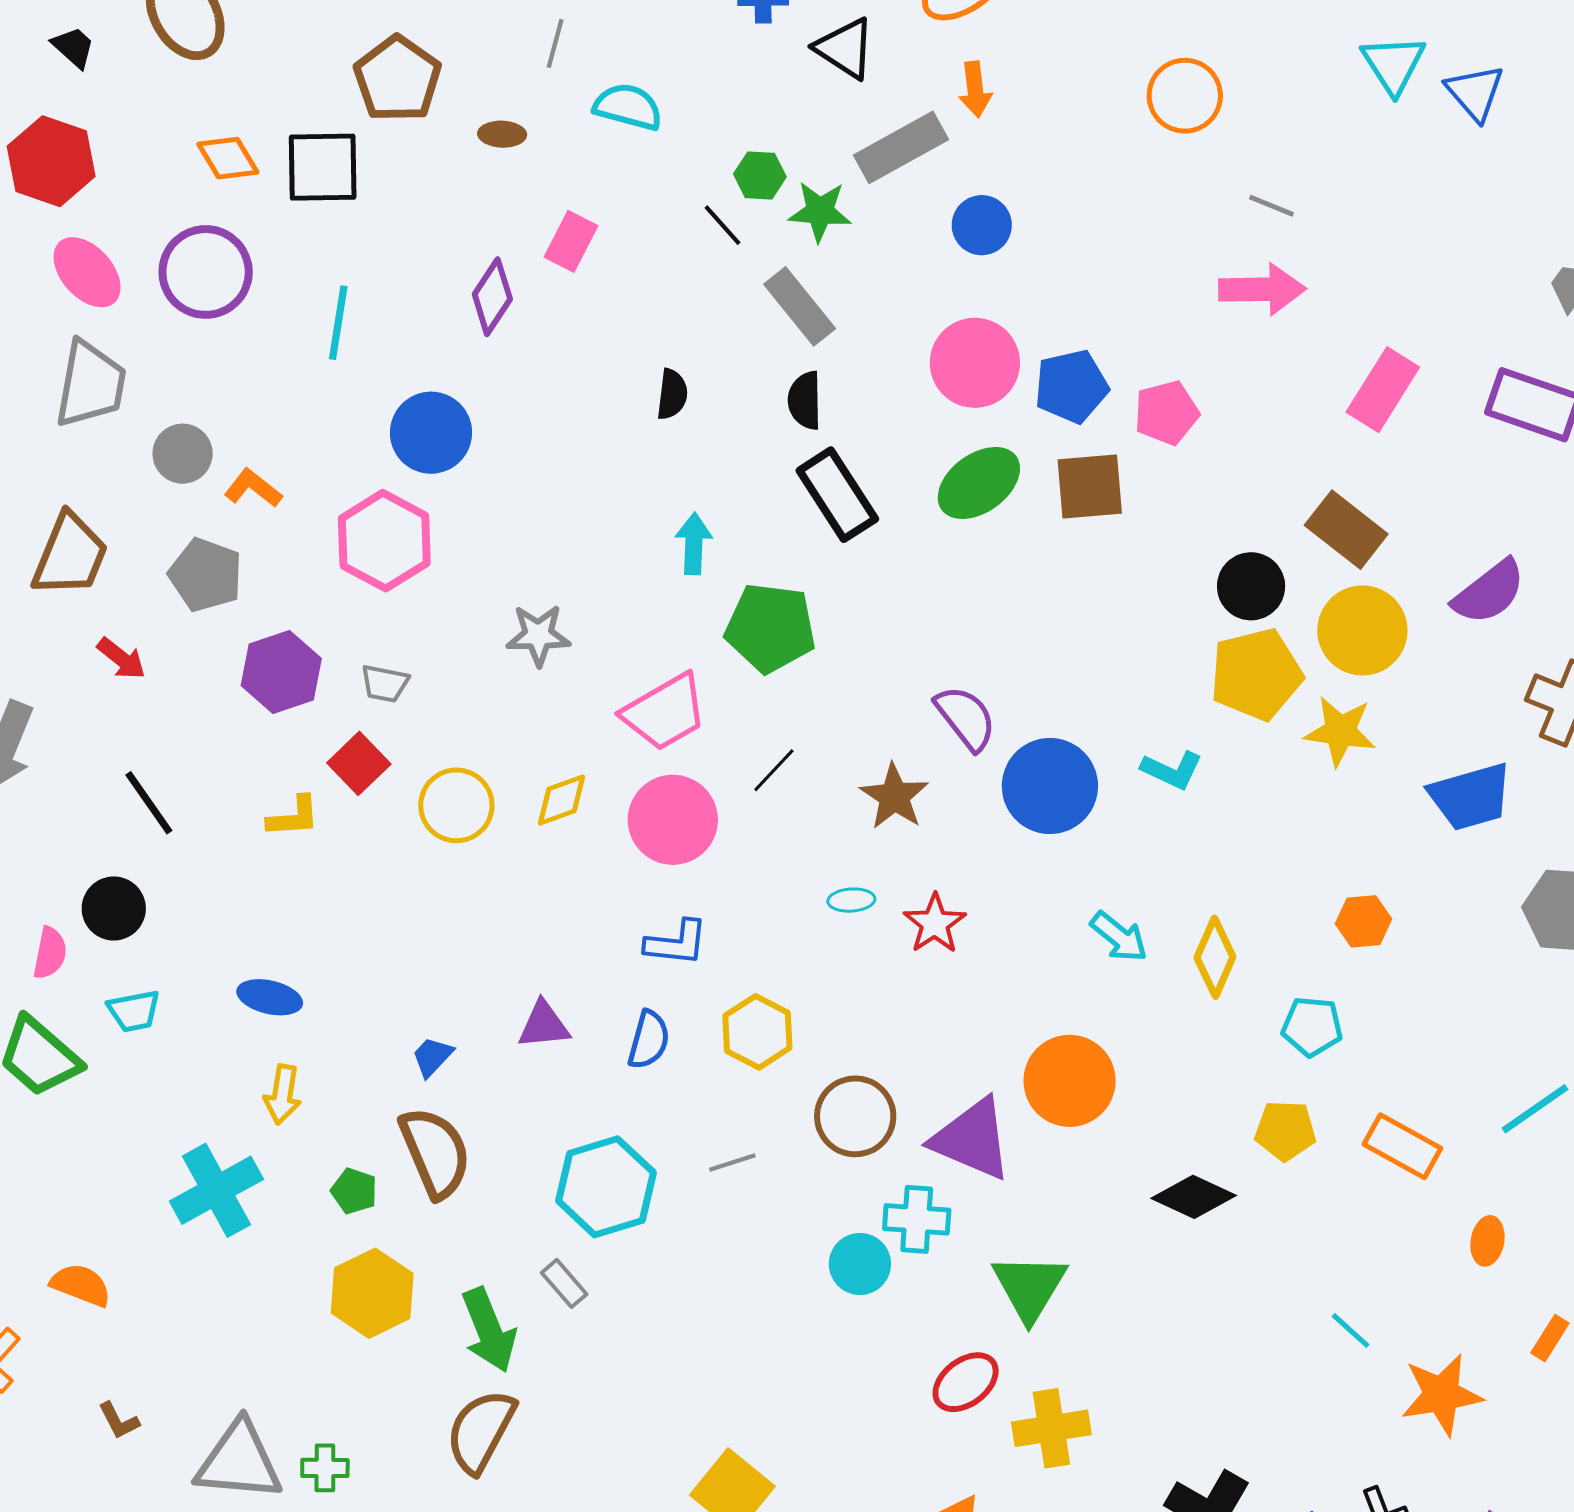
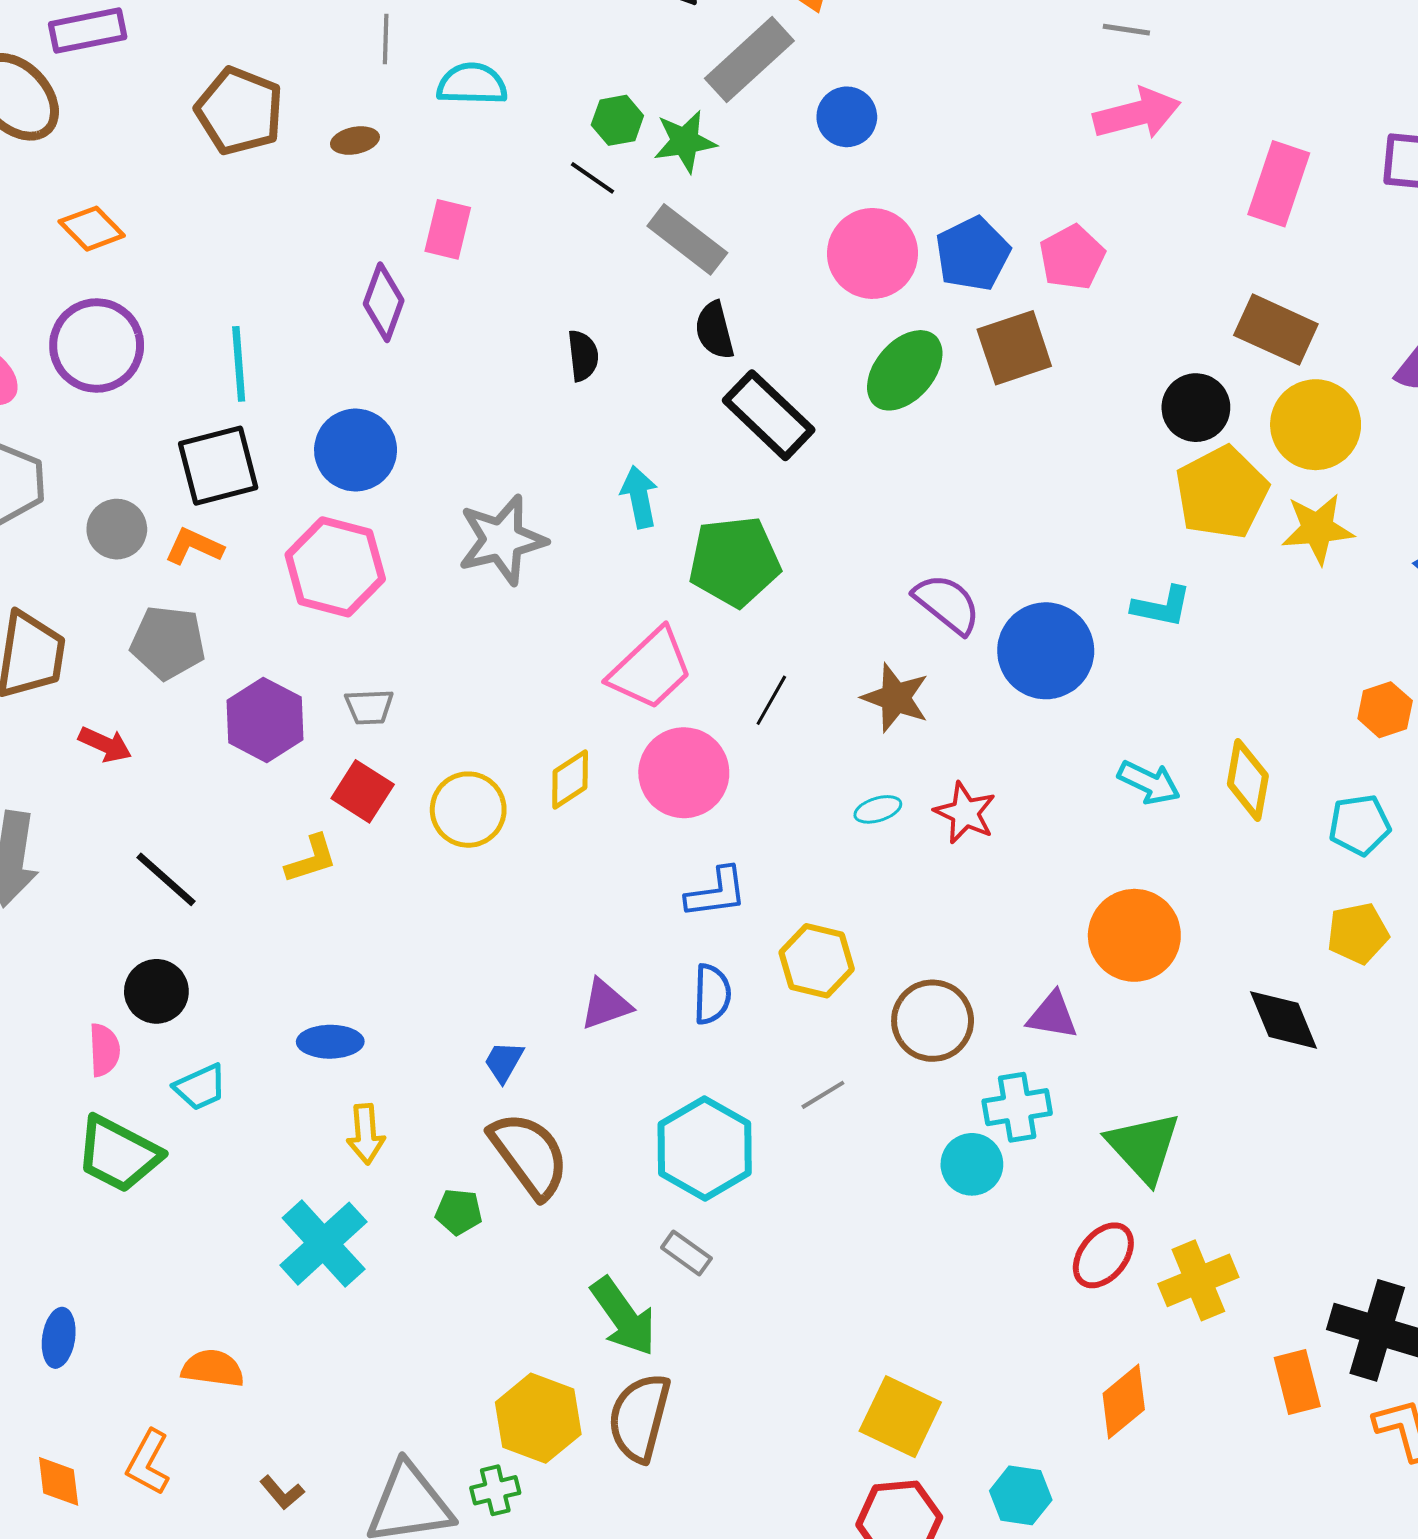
black square: (323, 167) -> (218, 466), moved
gray star: (538, 635) -> (502, 540), moved, size x1.4
purple triangle: (972, 1139) -> (1053, 1015), size x0.6
black diamond: (1194, 1197) -> (1284, 1020), turned 56
yellow hexagon: (372, 1293) -> (538, 1418), moved

